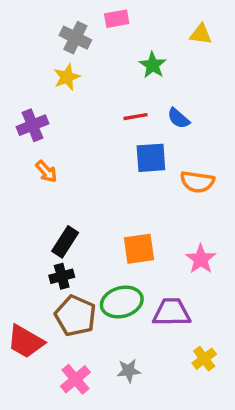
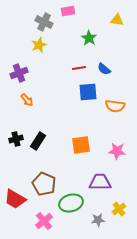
pink star: (201, 259) -> (117, 151), turned -30
black cross: (62, 276) -> (16, 139), moved
green ellipse: (122, 302) -> (71, 203), moved
gray star: (129, 371) -> (98, 220), moved

